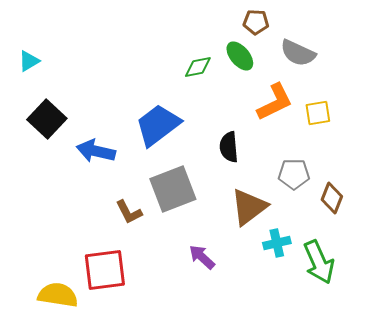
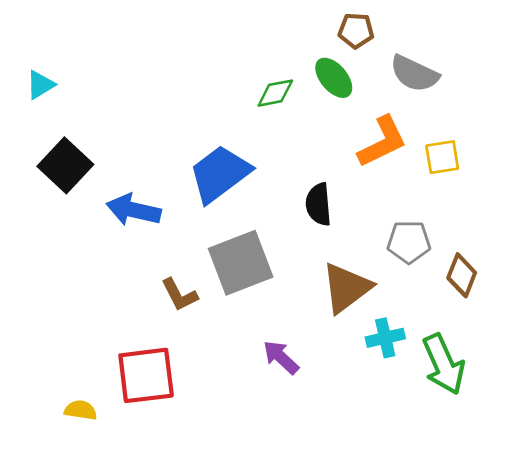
yellow semicircle: (58, 295) -> (81, 410), size x0.6

